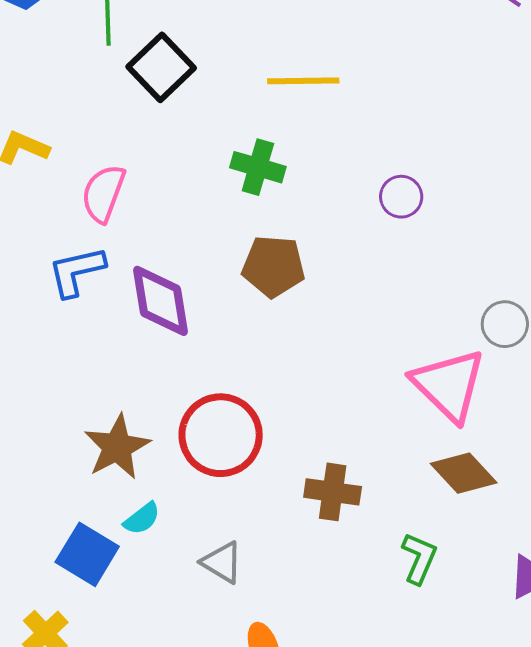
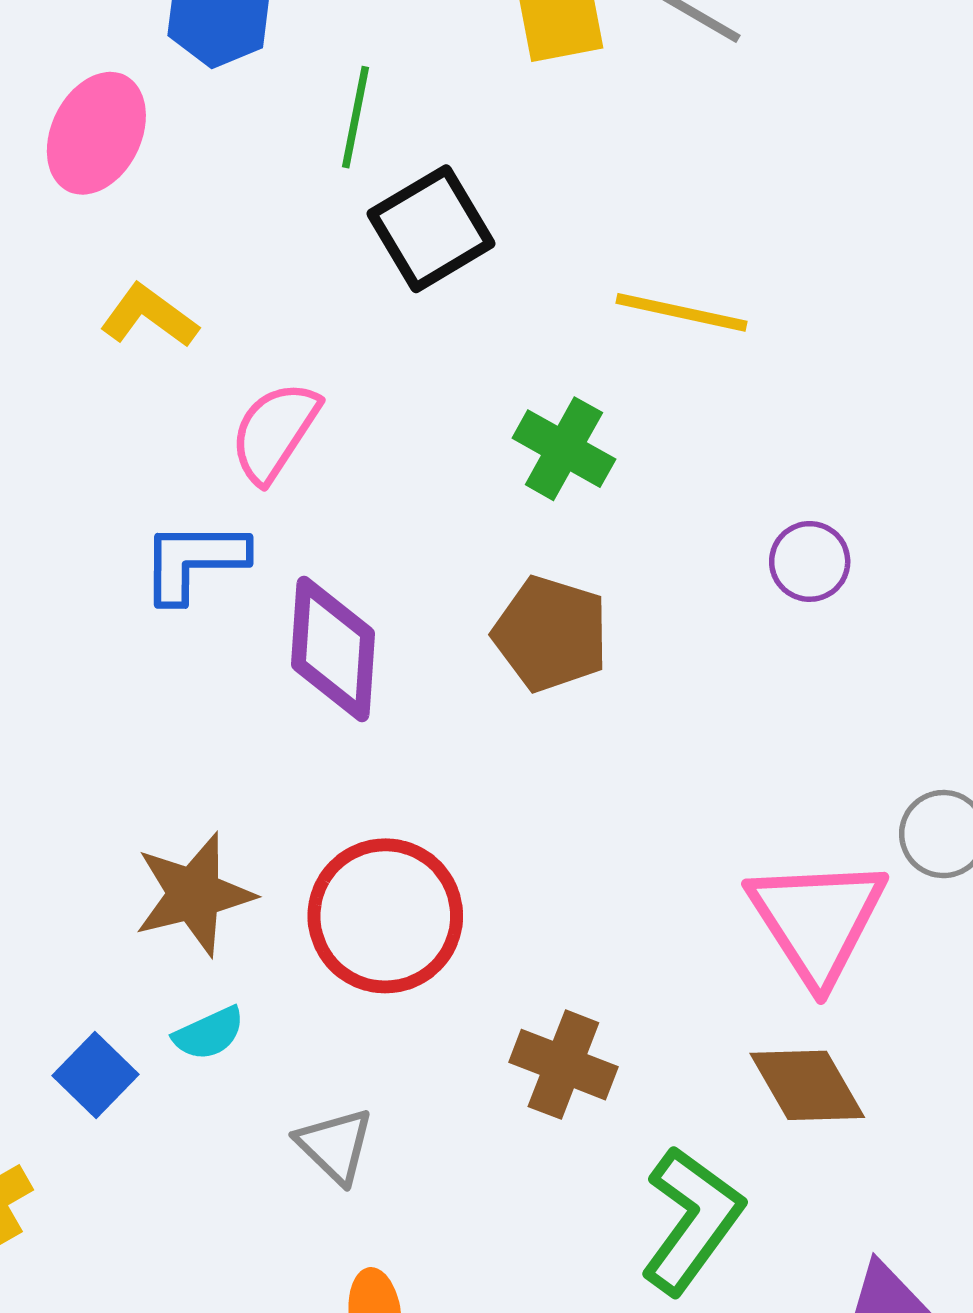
blue square: (87, 554) -> (96, 1075), size x0.7
green L-shape: (419, 558) -> (692, 1220), size x1.5

